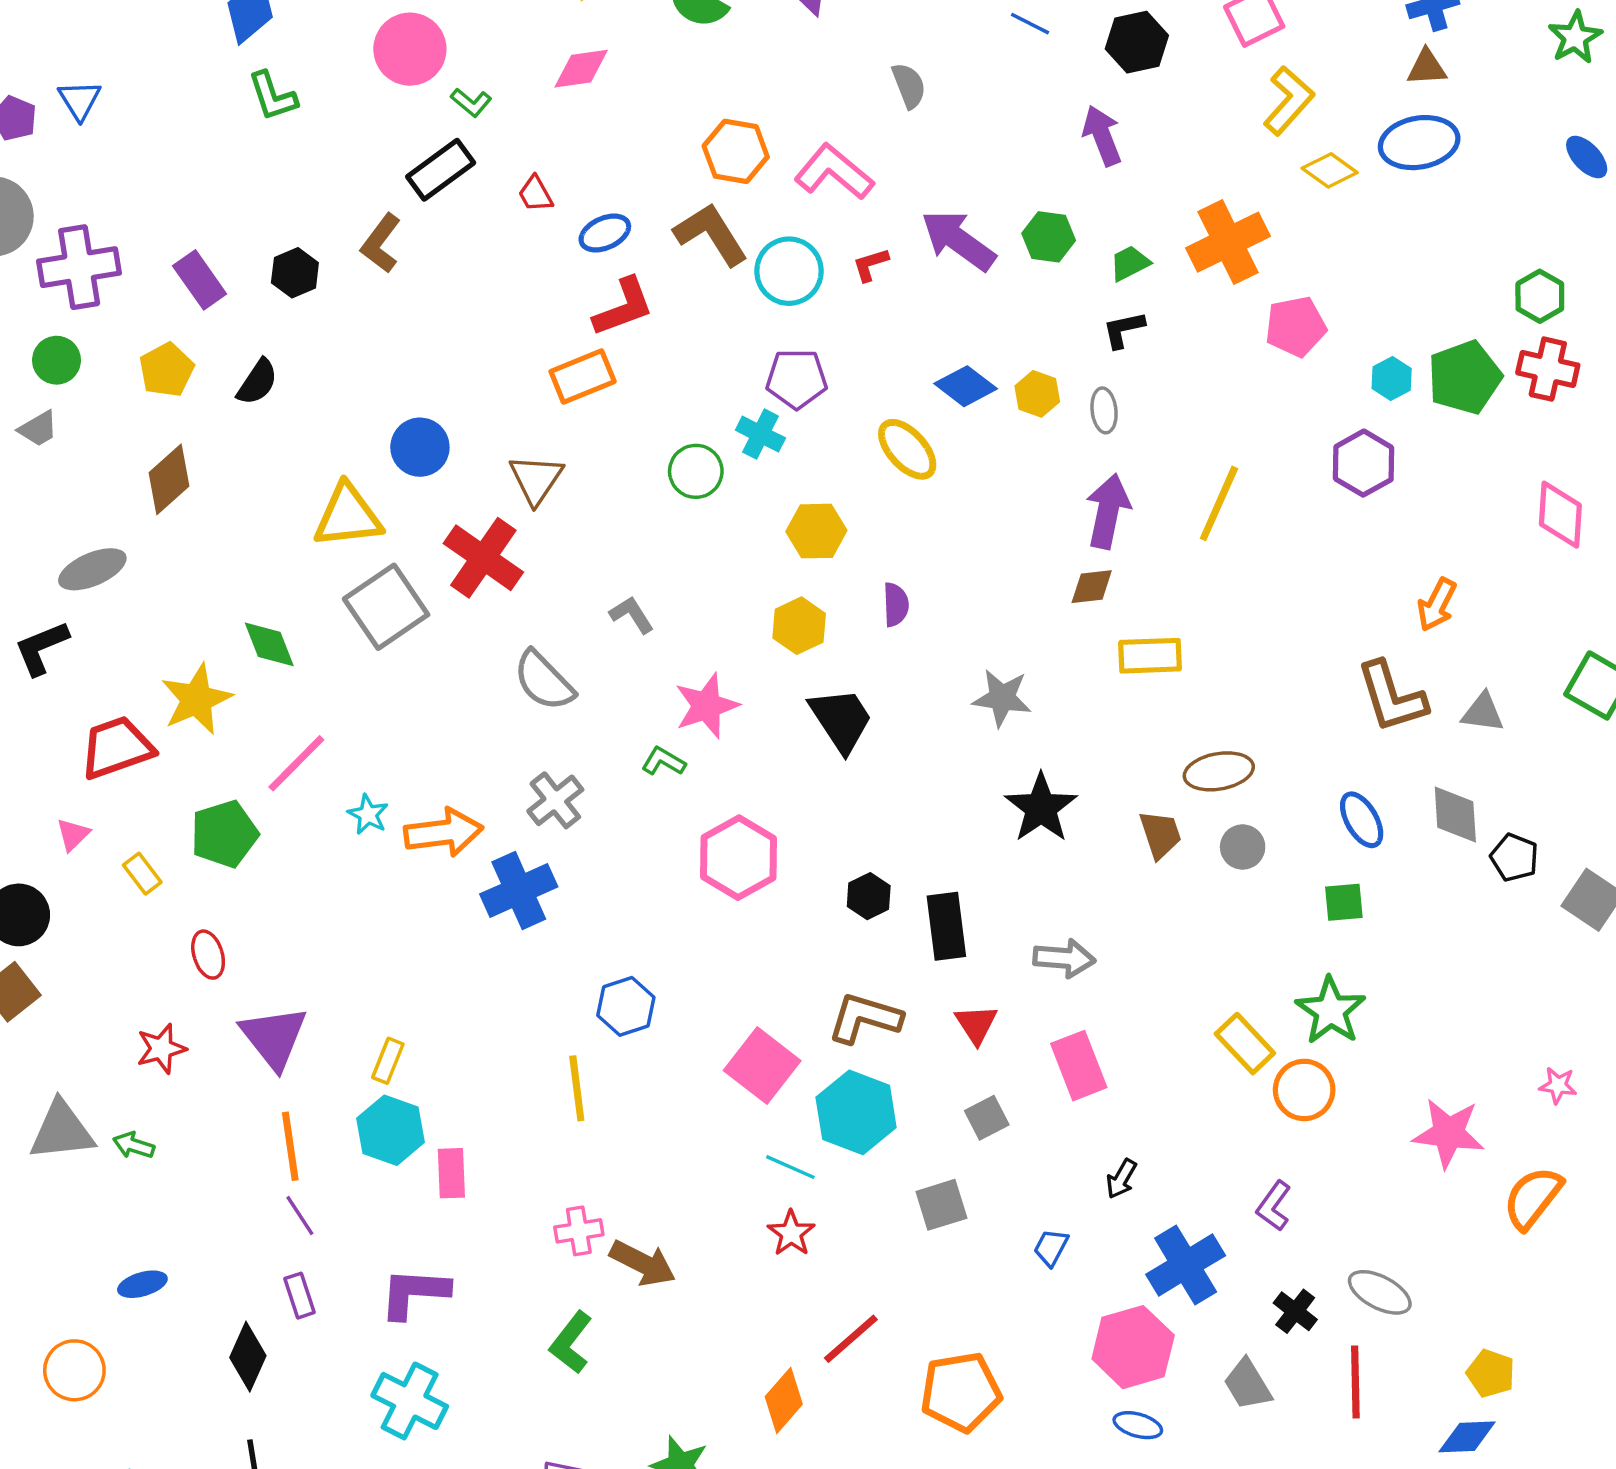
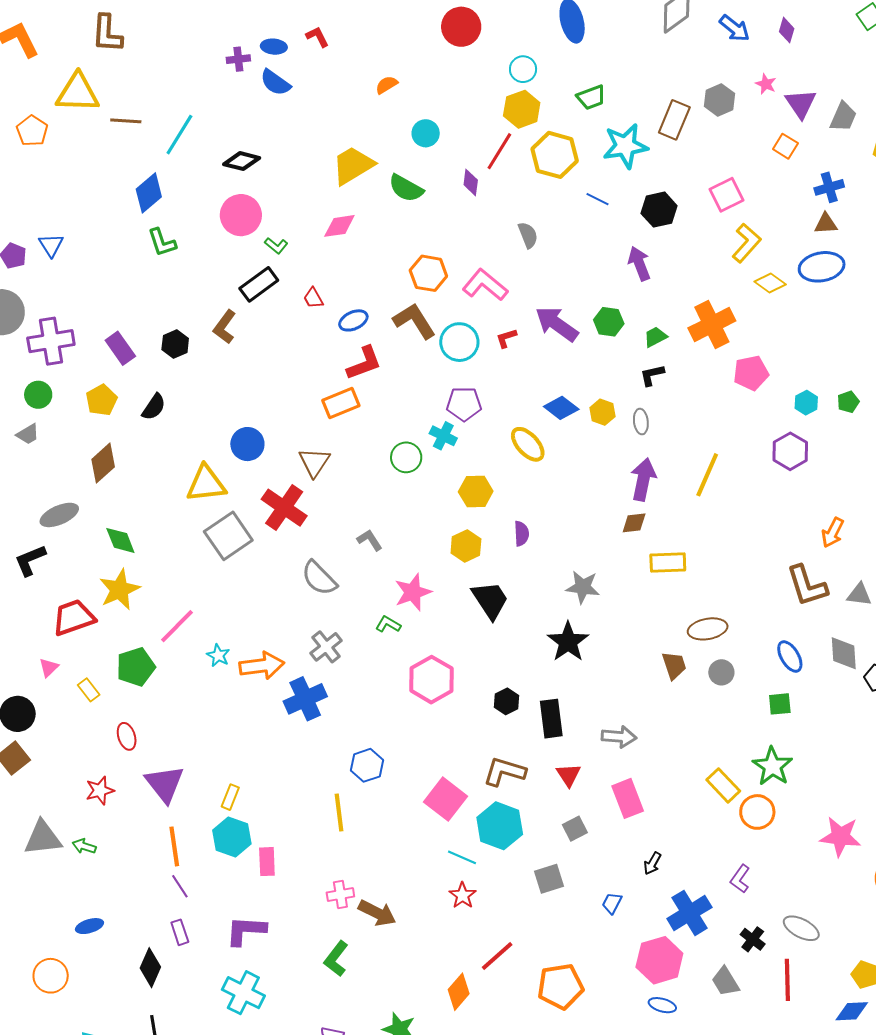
green pentagon: (1465, 377) -> (848, 402), size x0.5
green diamond: (269, 644) -> (120, 540), moved
black star: (1041, 808) -> (568, 642), moved

